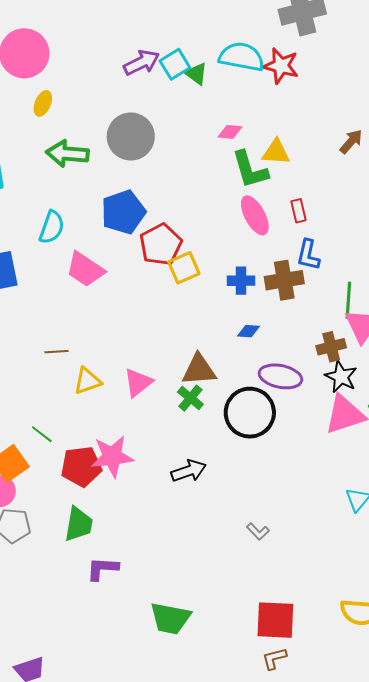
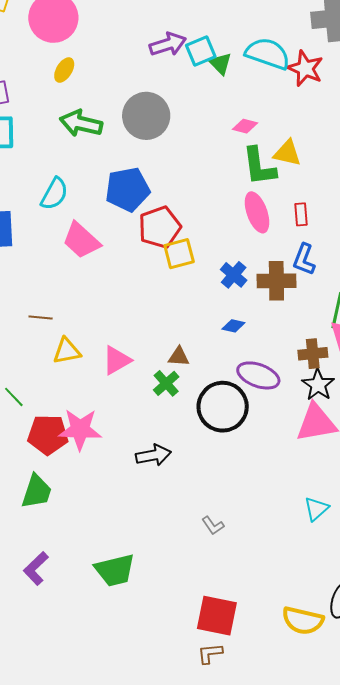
blue cross: (241, 281) -> (234, 275), turned 32
brown triangle: (199, 370) -> (179, 357), size x0.6
purple L-shape: (102, 569) -> (36, 568), moved, turned -56
green trapezoid: (170, 618) -> (115, 570), moved, turned -33

